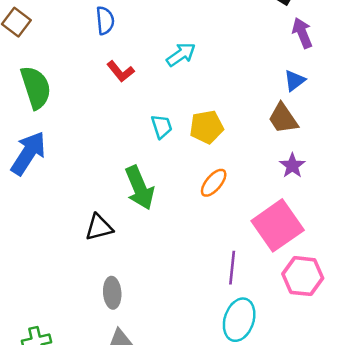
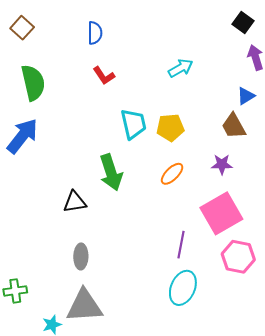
cyan arrow: (181, 55) -> (181, 68), moved
cyan trapezoid: (162, 127) -> (133, 124), size x1.5
purple star: (292, 166) -> (222, 164), moved, turned 30

